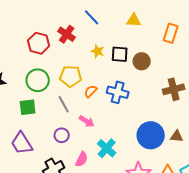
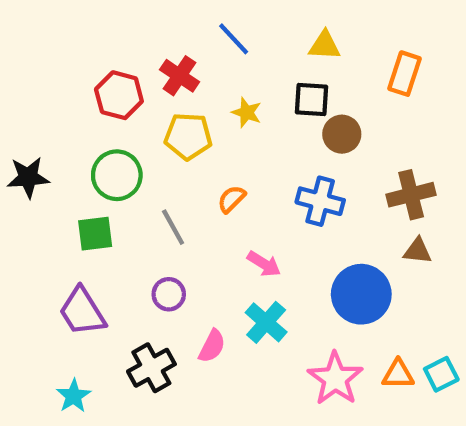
black square: (120, 54) -> (312, 100), moved
yellow pentagon: (71, 76) -> (188, 136), moved
blue cross: (118, 92) -> (320, 201), moved
pink arrow: (87, 121) -> (264, 264), moved
brown triangle: (177, 136) -> (418, 251), moved

